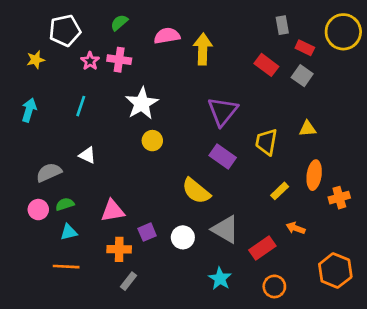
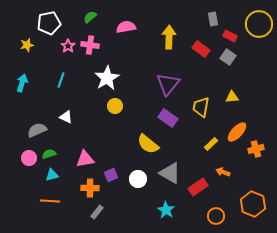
yellow arrow: (203, 49) -> (169, 37), moved
orange ellipse: (314, 175) -> (237, 132), turned 35
orange circle: (274, 286) -> (216, 216), moved

